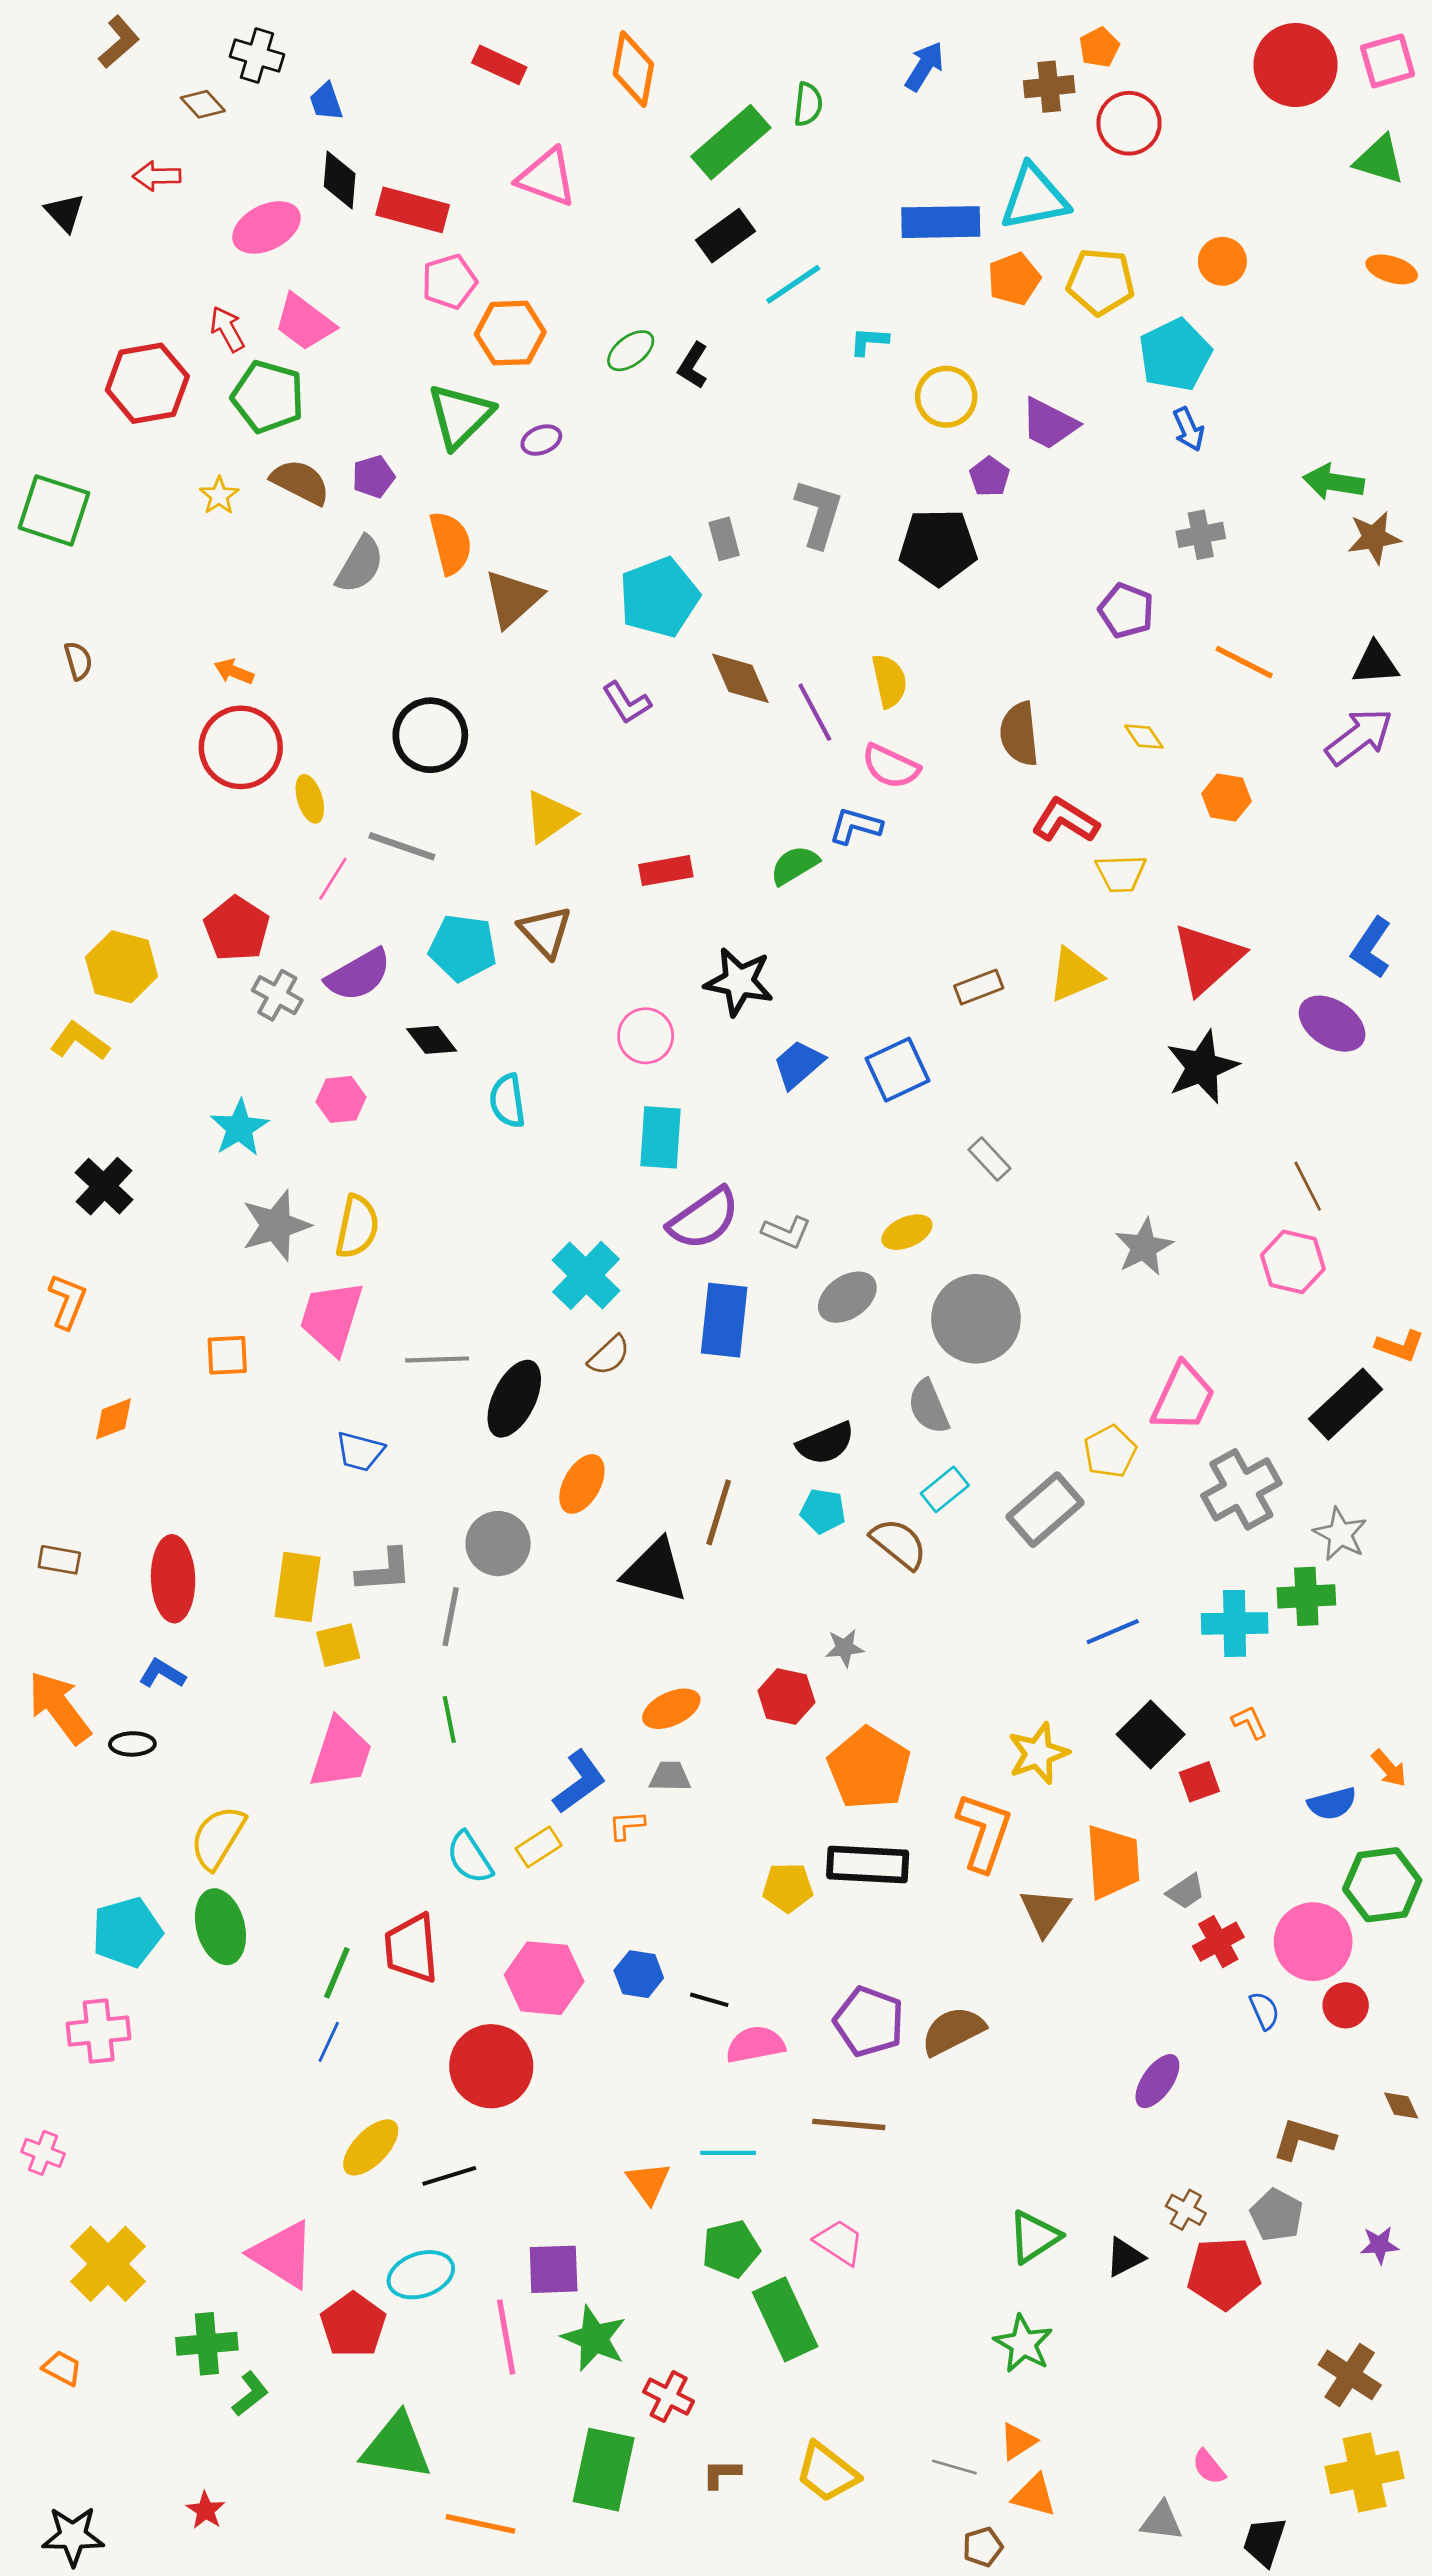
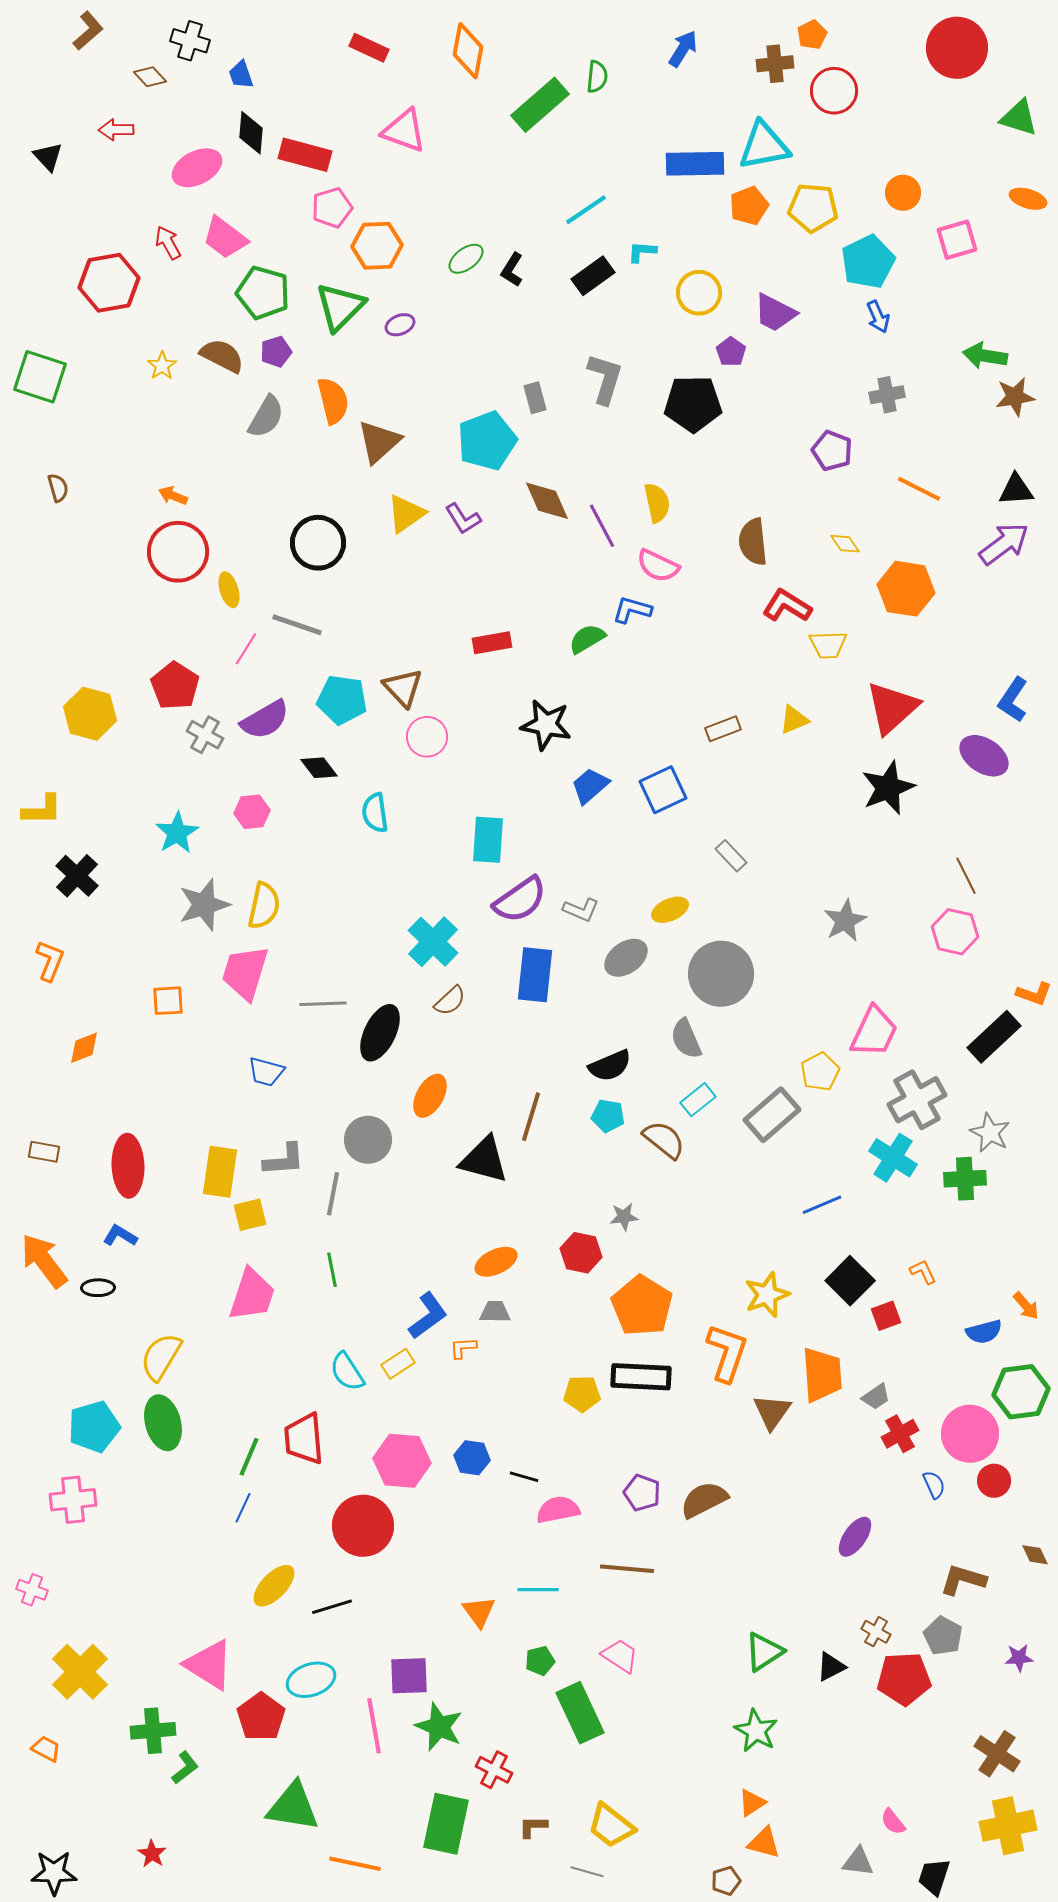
pink square: (1388, 61) -> (957, 240), moved
black rectangle: (725, 236) -> (593, 276), moved
green pentagon: (268, 397) -> (263, 293), moved
orange hexagon: (1226, 797) -> (906, 589), size x1.6
yellow triangle: (549, 816) -> (406, 514), moved
yellow triangle: (1075, 975) -> (794, 720), size x0.7
pink circle: (646, 1036) -> (427, 737), moved
yellow L-shape: (80, 1041) -> (42, 810), moved, turned 144
cyan cross: (1235, 1623) -> (893, 1158), moved, turned 33
purple pentagon: (869, 2022) -> (642, 1493), size x0.7
green pentagon: (731, 2249) -> (540, 1661), size x0.7
gray line: (954, 2467) -> (587, 1872), moved

